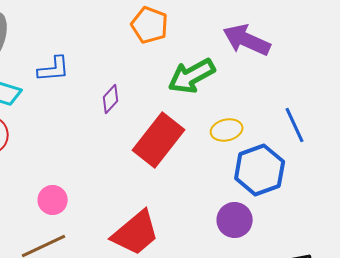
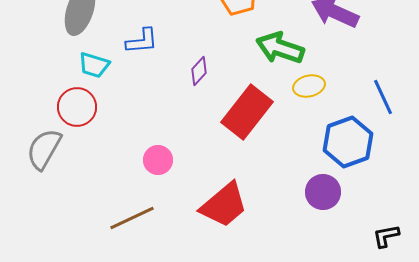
green arrow: (192, 76) -> (280, 48), turned 48
yellow ellipse: (227, 130) -> (309, 86), moved
pink circle: (53, 200) -> (158, 160), moved

